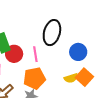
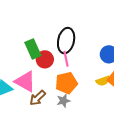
black ellipse: (52, 33) -> (66, 41), moved

